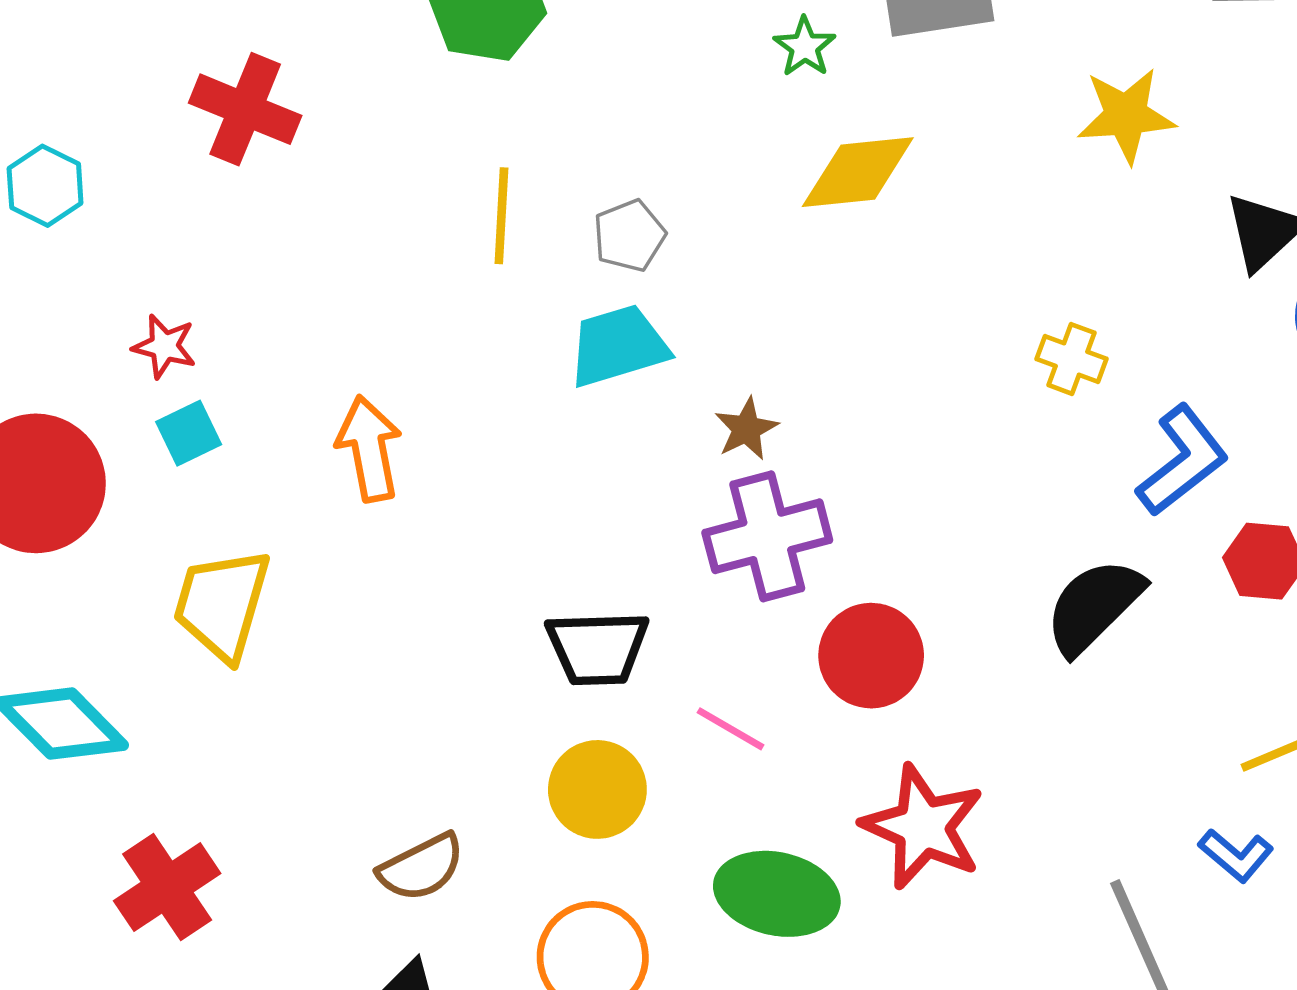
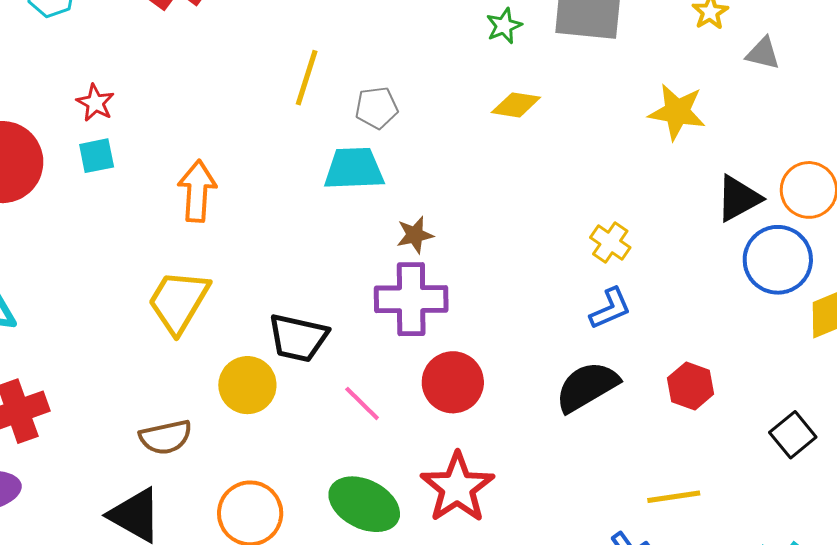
yellow diamond: (858, 172) -> (516, 105), size x0.7
blue L-shape: (1182, 461) -> (610, 309), moved, size x0.7
yellow trapezoid: (222, 604) -> (178, 301), moved
yellow circle: (597, 789) -> (247, 385), moved

